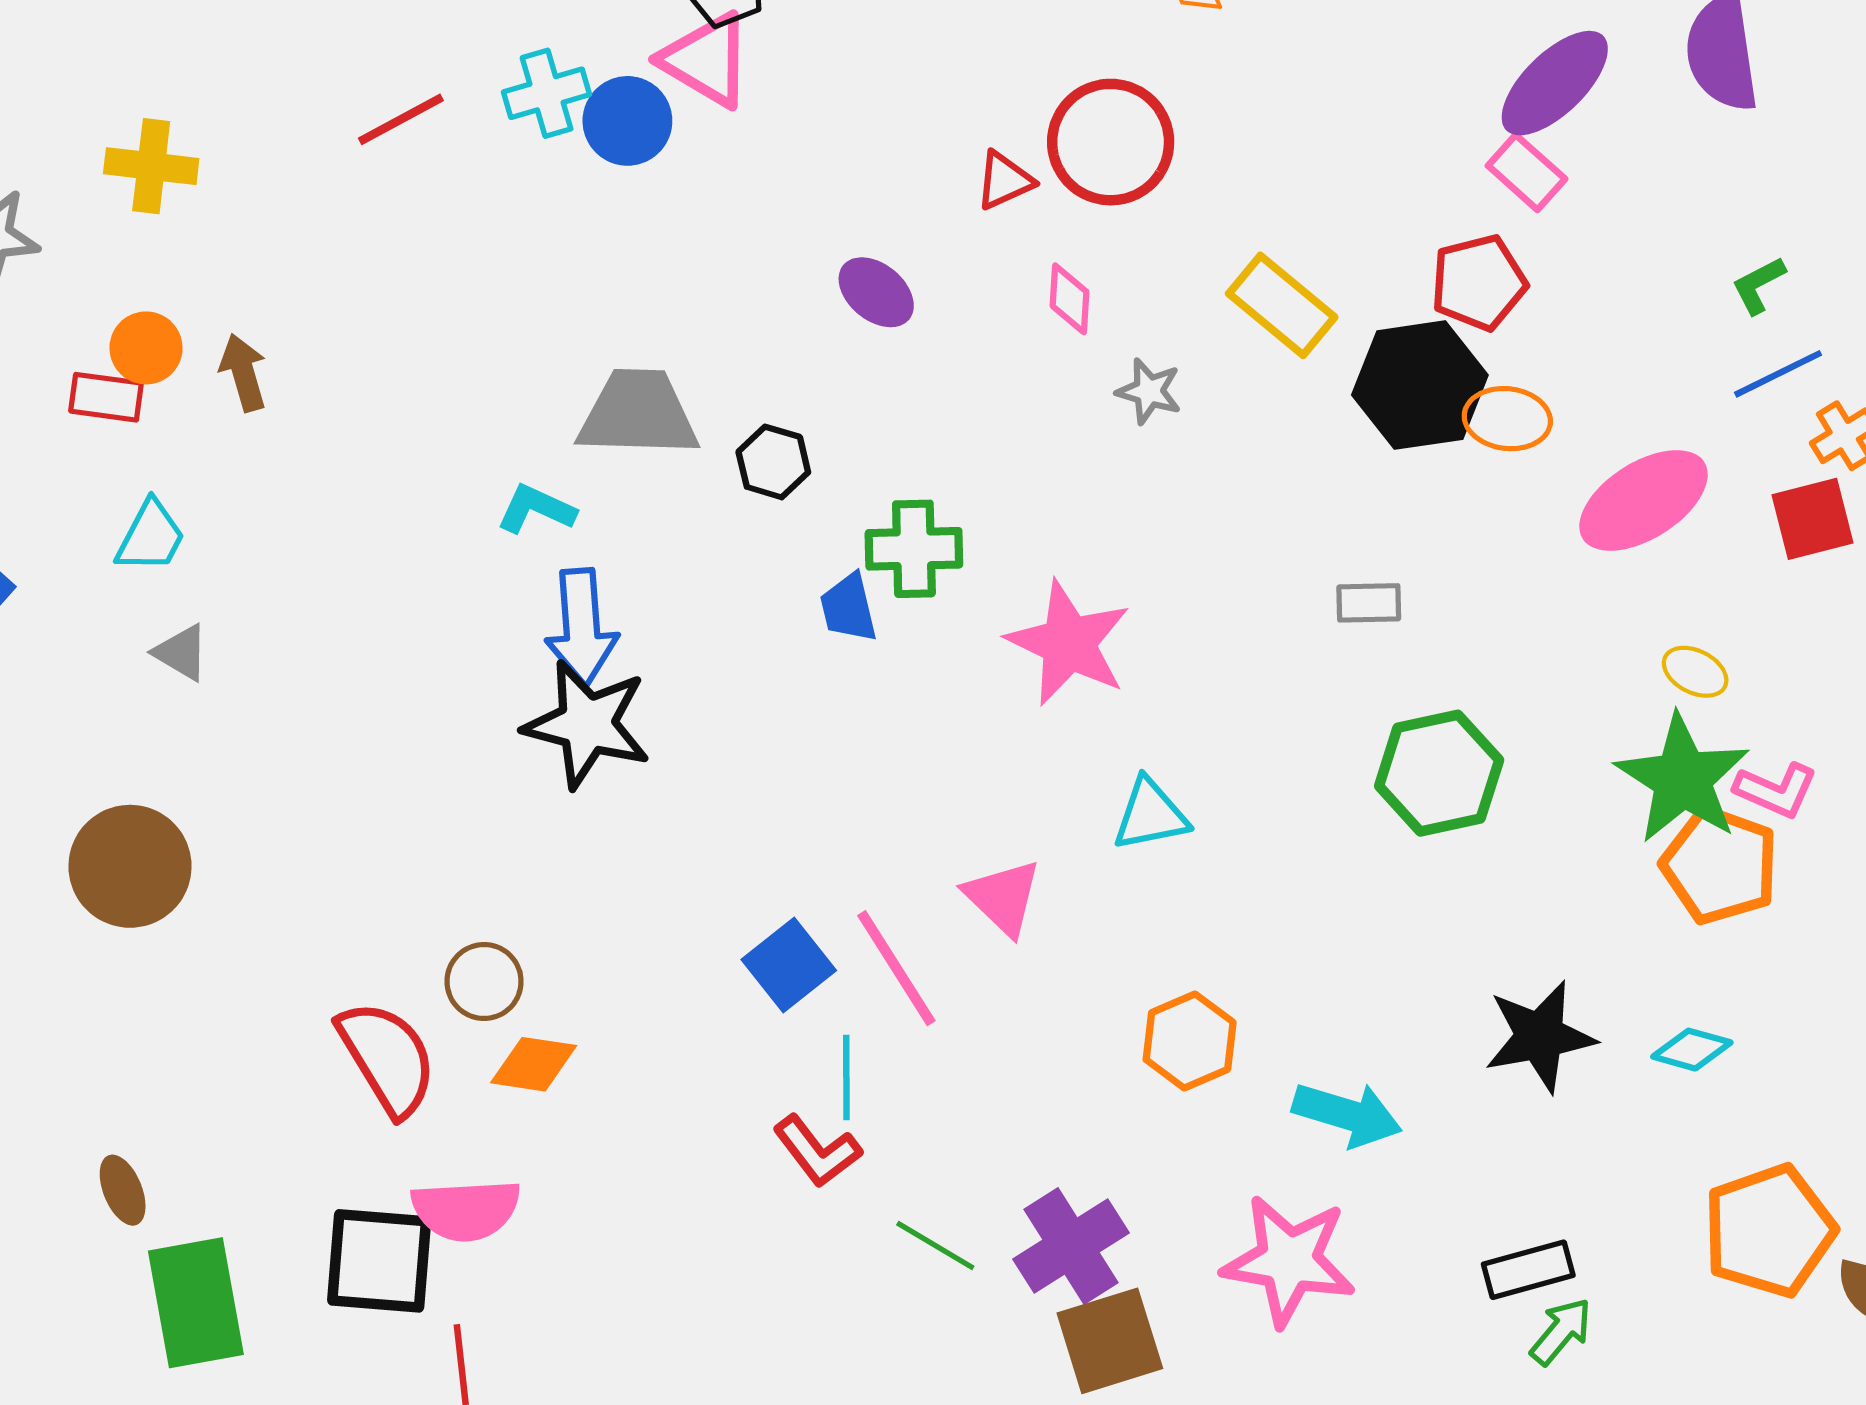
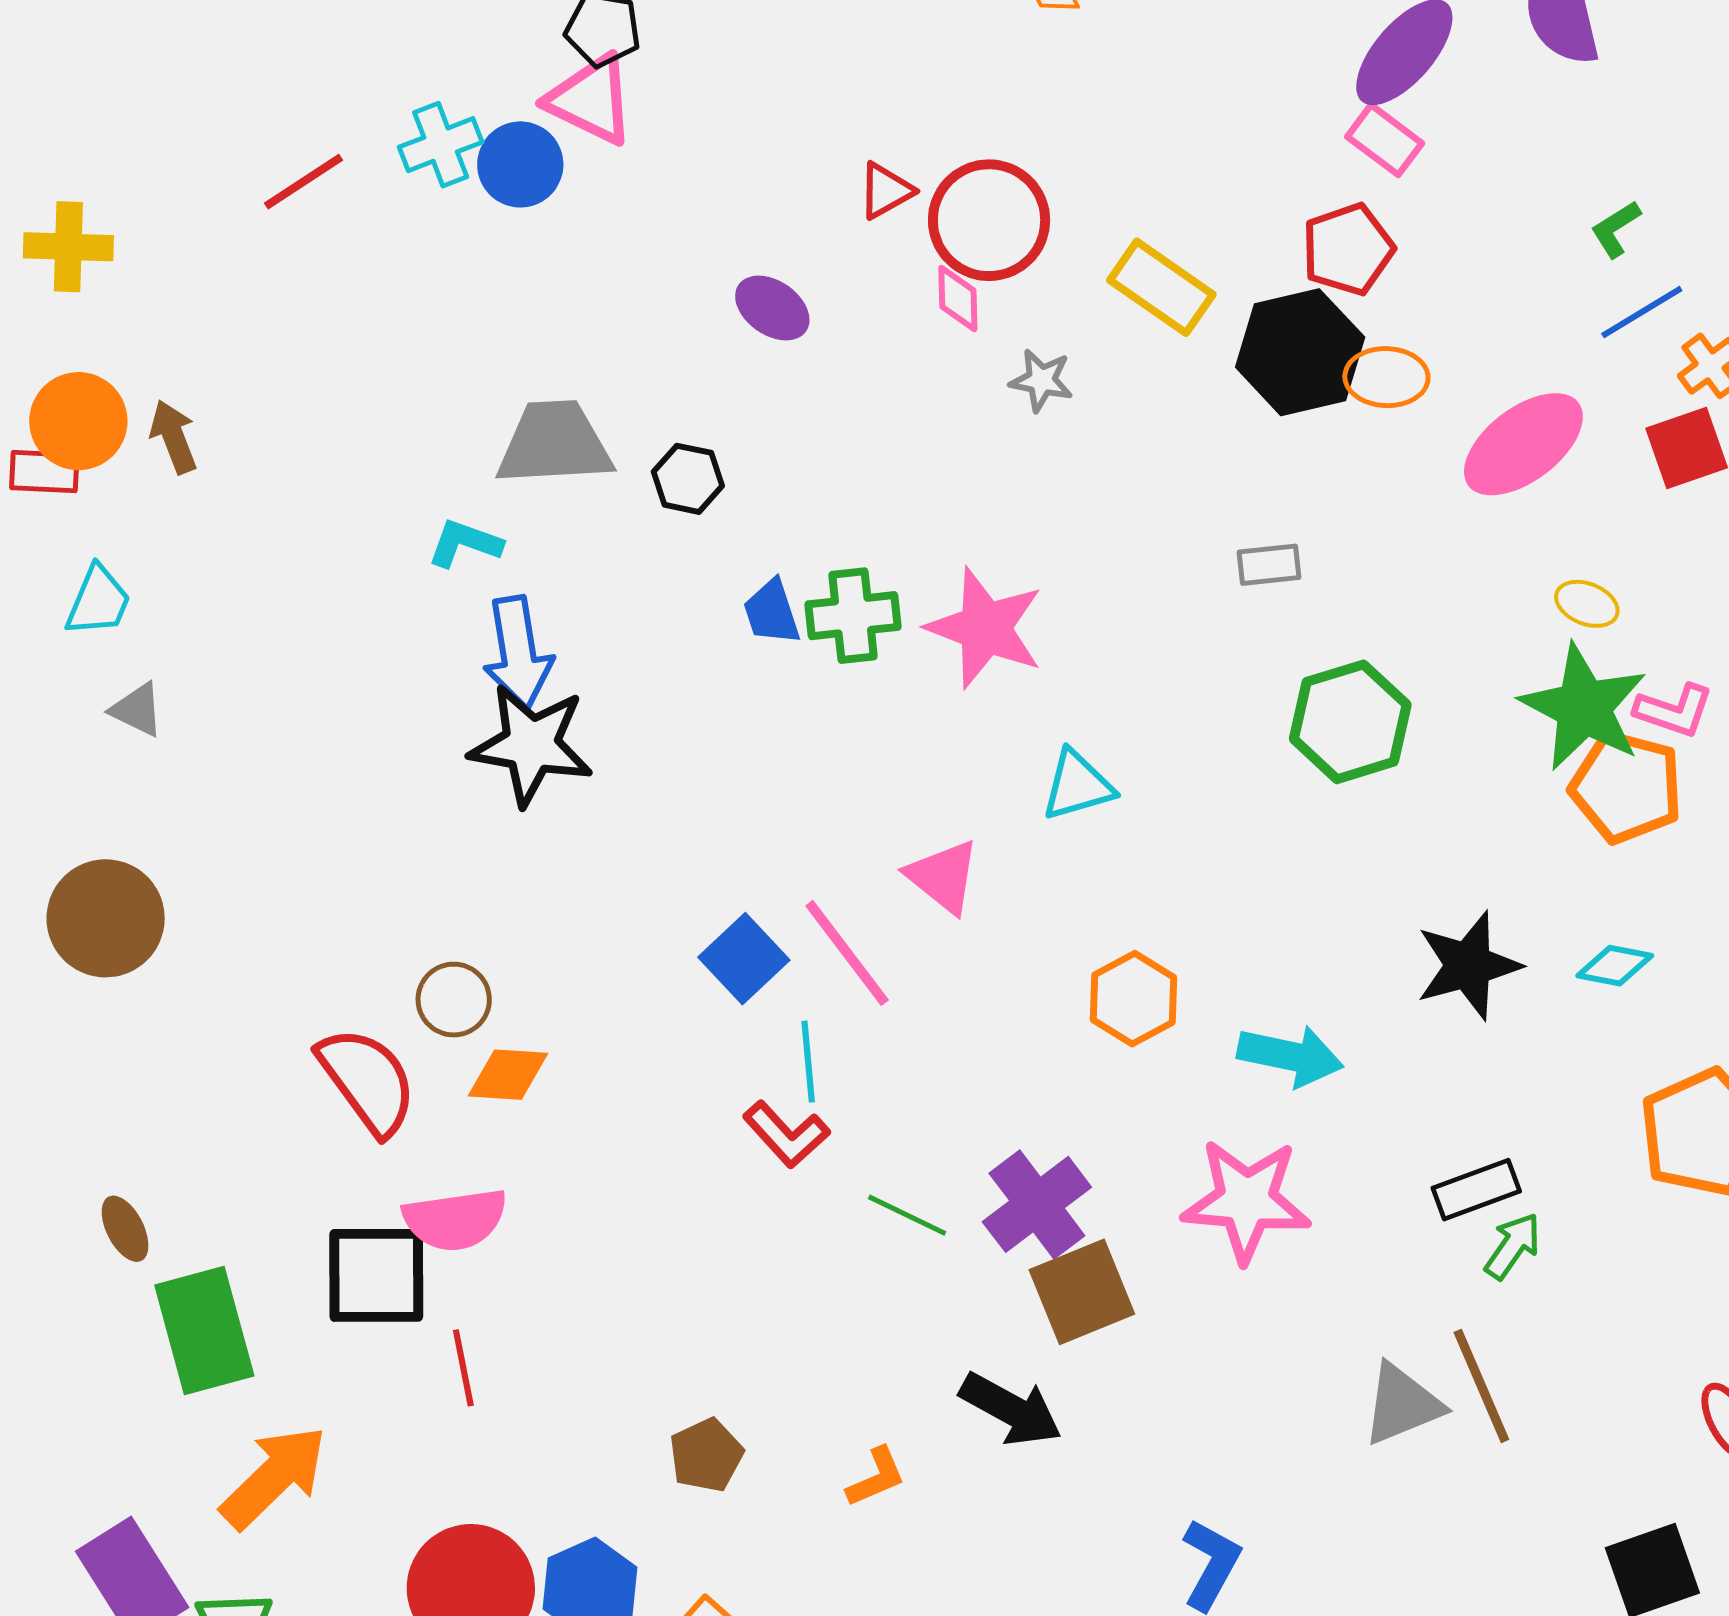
red circle: (1111, 142) -> (989, 220), moved
orange circle: (146, 348) -> (78, 421), size x1.4
green cross: (914, 549) -> (853, 616), moved

